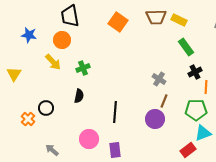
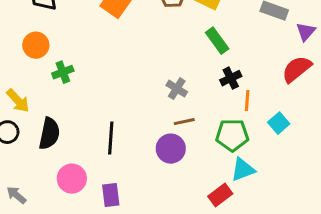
orange circle: (62, 40) -> (36, 45), moved
yellow arrow: (53, 62) -> (18, 101), moved
black semicircle: (79, 96) -> (49, 134), moved, size x1.5
brown line: (164, 101) -> (184, 122), turned 56

